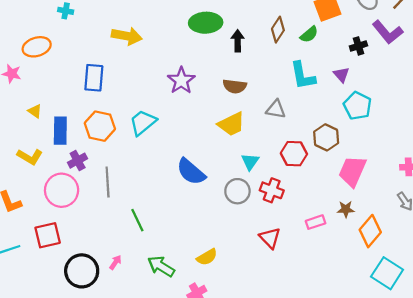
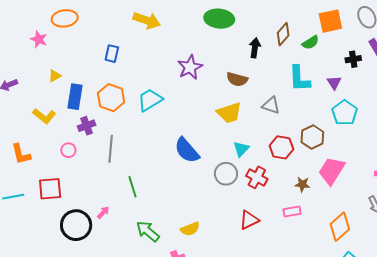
black arrow: (238, 41) -> (255, 48), moved
blue rectangle: (94, 78) -> (112, 54), size x0.7
yellow triangle: (35, 111) -> (55, 76), turned 48
pink circle: (62, 190) -> (68, 150), size x0.5
brown star: (346, 209) -> (302, 184), moved
red triangle: (270, 238) -> (249, 220), turned 40
pink arrow: (115, 262) -> (103, 212), moved

